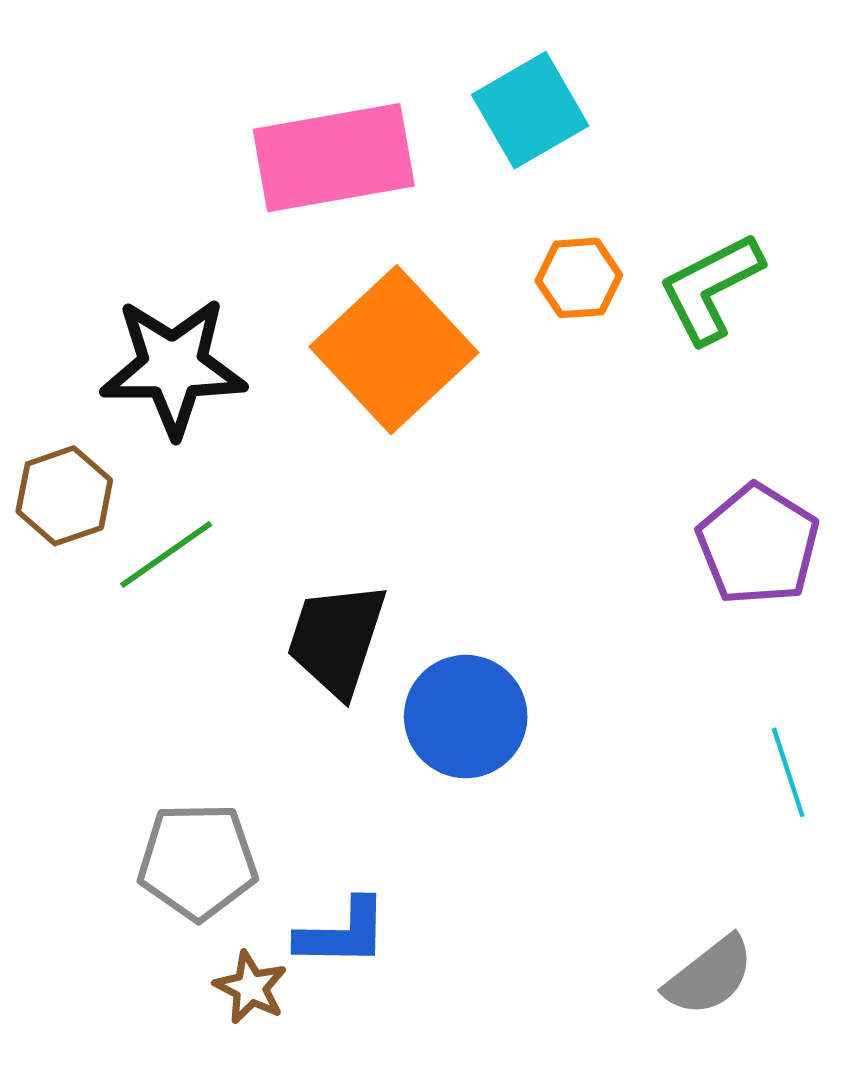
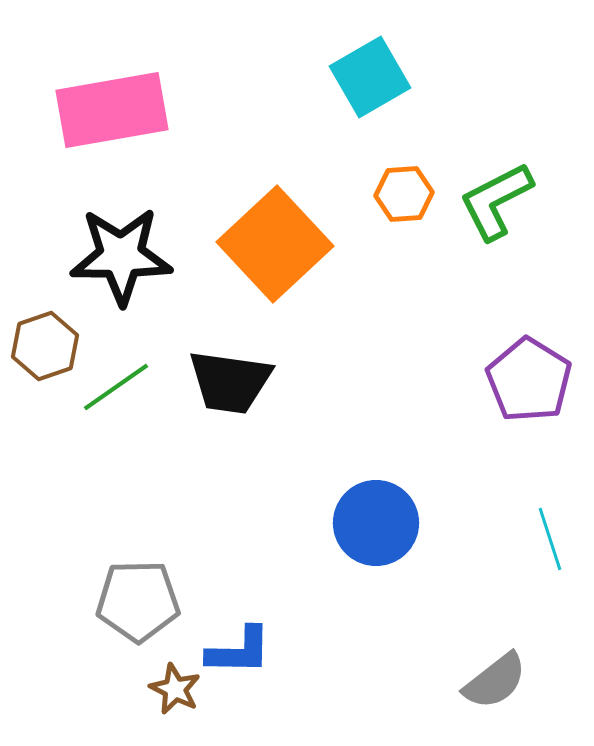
pink rectangle: (334, 158) -> (112, 110), moved
black trapezoid: (337, 639) -> (230, 382), moved, turned -100
blue circle: (466, 717) -> (376, 523), moved

